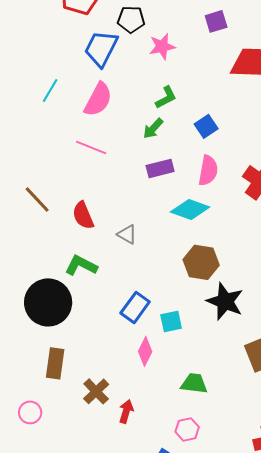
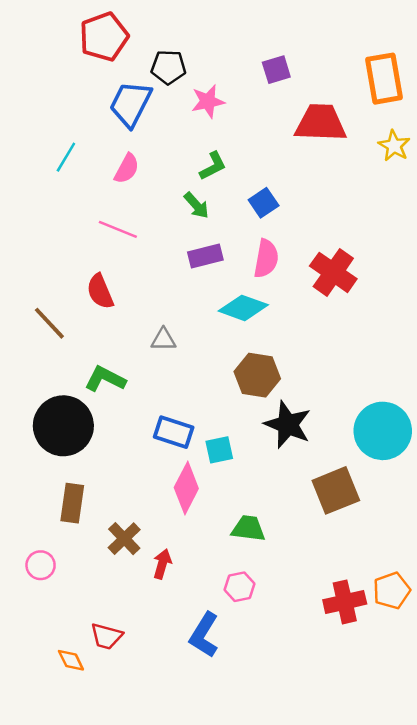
pink semicircle: (98, 99) -> (127, 169), size x0.7
green arrow: (153, 128) -> (196, 205), turned -85
brown line: (37, 199) -> (49, 323), moved
red semicircle: (83, 215) -> (100, 291), moved
gray triangle: (127, 234) -> (163, 340), turned -30
blue rectangle: (135, 307) -> (174, 432), turned 72
pink diamond: (145, 351) -> (186, 488), size x1.4

